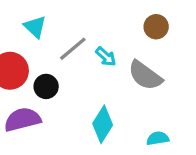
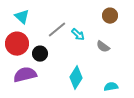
cyan triangle: (35, 27) -> (22, 17), moved
gray semicircle: (145, 75) -> (103, 47), size x0.6

